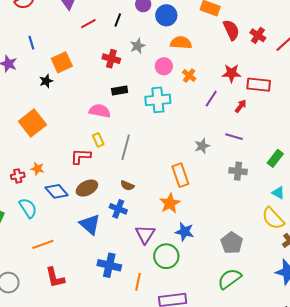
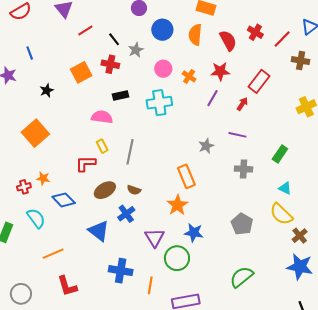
blue circle: (166, 15) -> (162, 30), moved
black line: (118, 20) -> (114, 39), moved, turned -56
red semicircle: (231, 30) -> (228, 41), moved
orange semicircle: (181, 43) -> (195, 35), moved, turned -85
orange square: (62, 62) -> (81, 72), moved
red star: (231, 73) -> (220, 71), moved
red rectangle: (259, 85) -> (259, 81), turned -55
brown ellipse: (87, 188) -> (105, 190), moved
blue cross: (118, 209) -> (126, 214), turned 36
gray pentagon: (232, 243) -> (242, 224), moved

